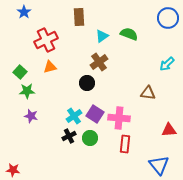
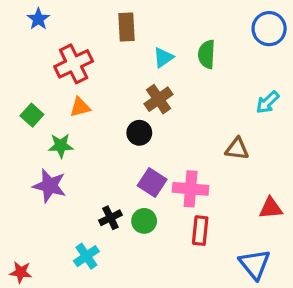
green semicircle: (129, 34) -> (207, 54), turned -108
green star: (27, 91) -> (61, 146), moved
purple star: (31, 116) -> (50, 186), size x1.5
cyan cross: (74, 116) -> (86, 256), moved

